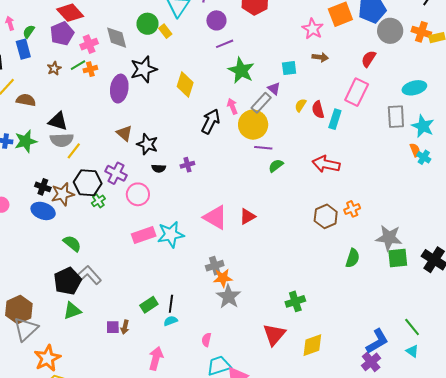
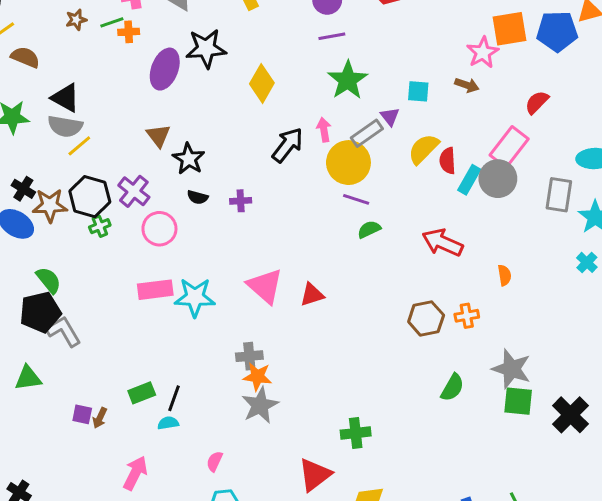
pink star: (313, 29) -> (483, 52), moved
gray circle: (390, 31) -> (498, 179), moved
yellow semicircle: (301, 105) -> (423, 149), size x1.6
orange semicircle: (415, 150) -> (504, 275), moved
black pentagon: (67, 281) -> (40, 312), moved

